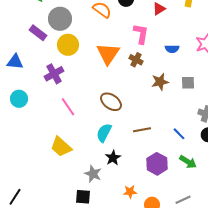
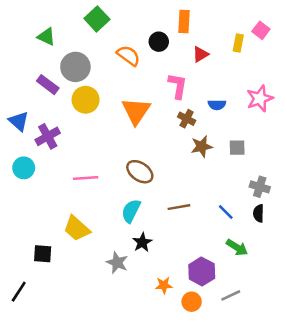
brown cross: (136, 60) -> (187, 119), moved
blue triangle: (15, 62) -> (19, 121), turned 36
purple cross: (54, 74) -> (48, 136), moved
pink line: (68, 107) -> (86, 178), turned -60
purple hexagon: (157, 164) -> (202, 271), moved
black square: (83, 197) -> (43, 254), moved

